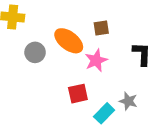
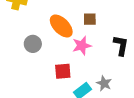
gray circle: (35, 52) -> (33, 44), moved

